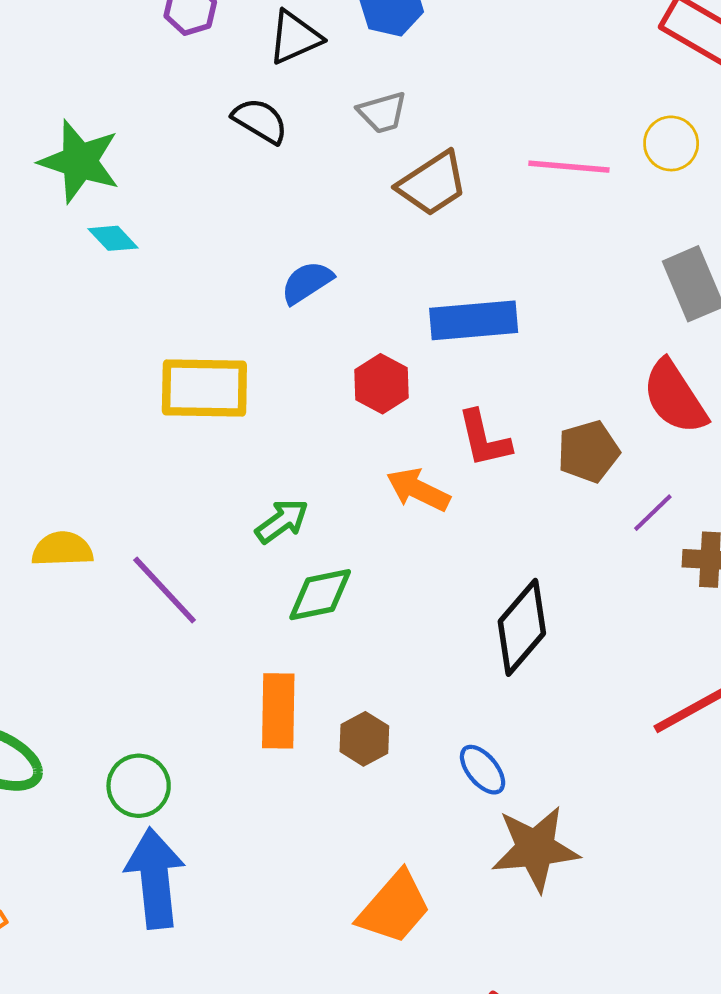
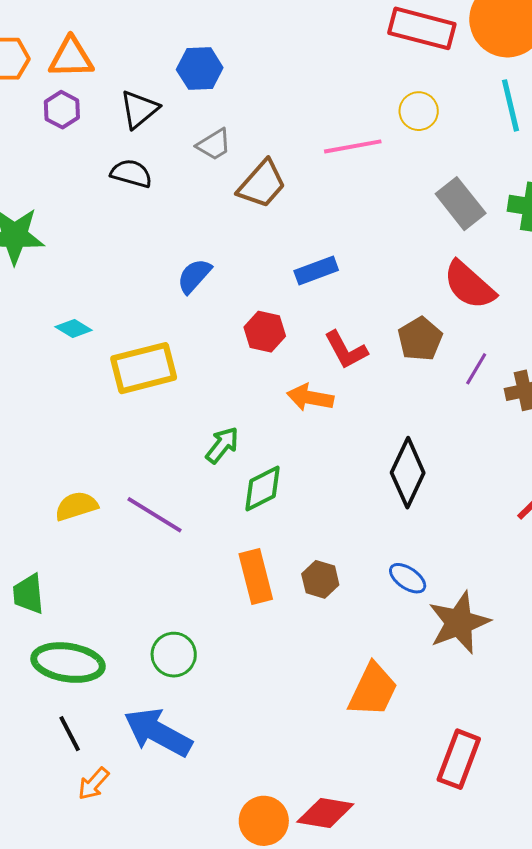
cyan diamond: (113, 238) -> (74, 329), moved
blue rectangle: (474, 320) -> (316, 270), size x0.7
blue arrow: (155, 878) -> (158, 732), moved, turned -40

